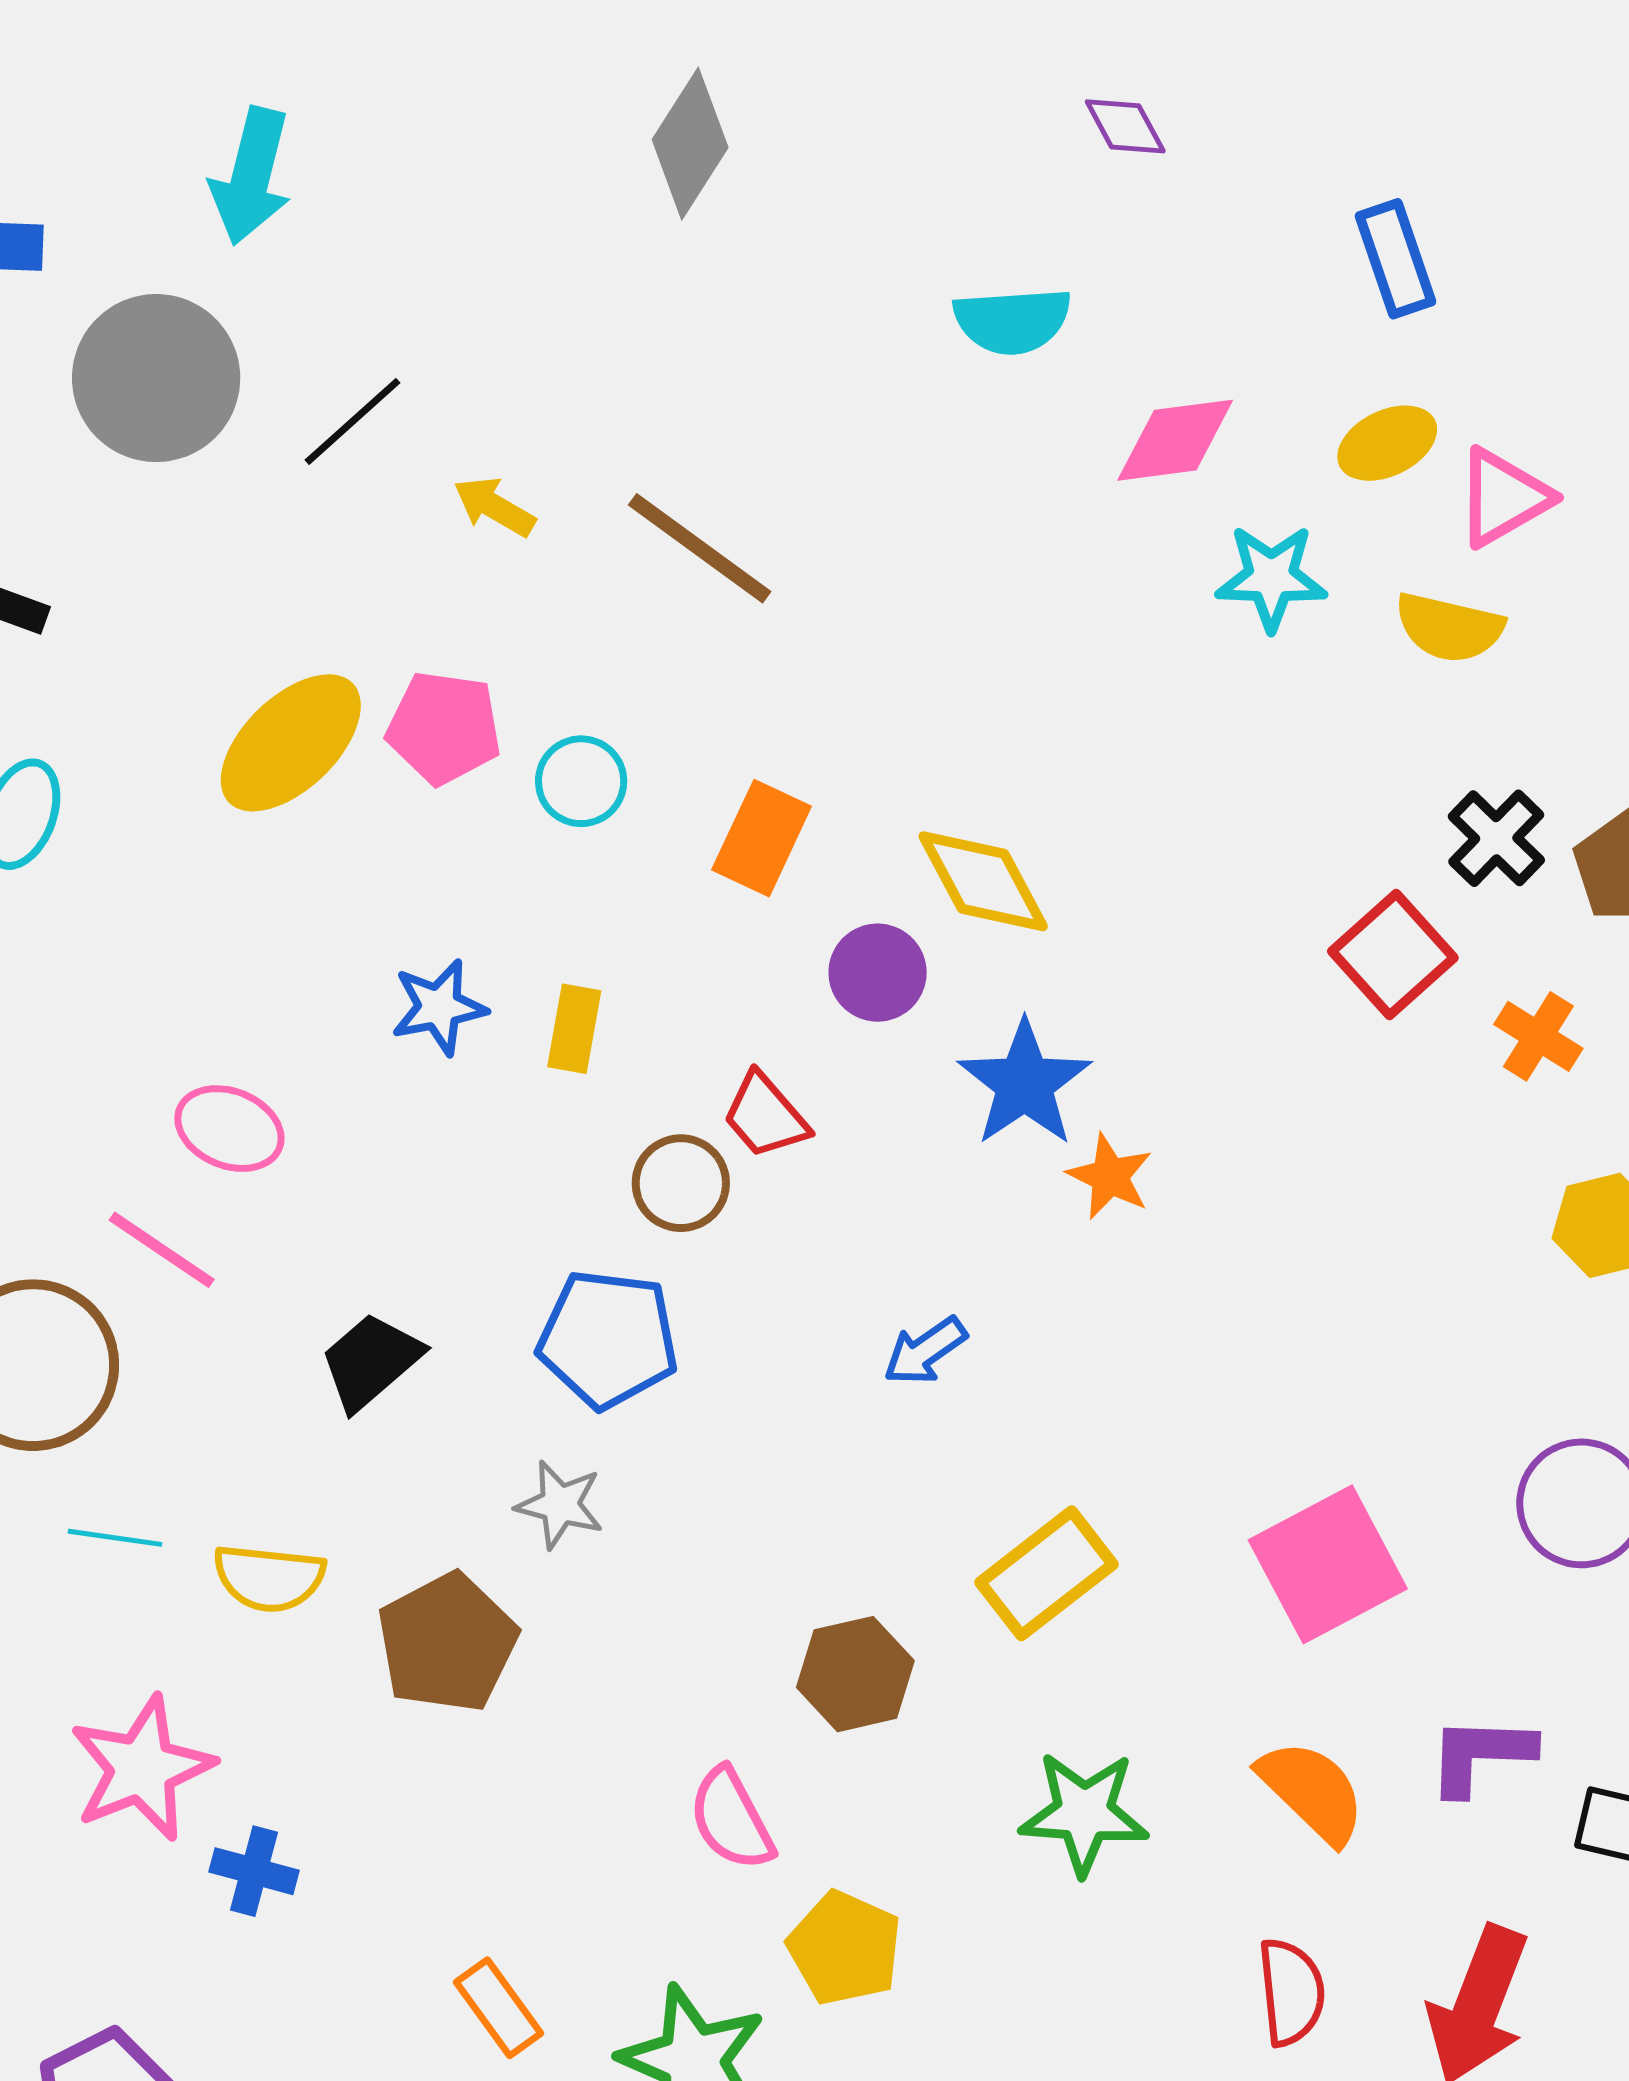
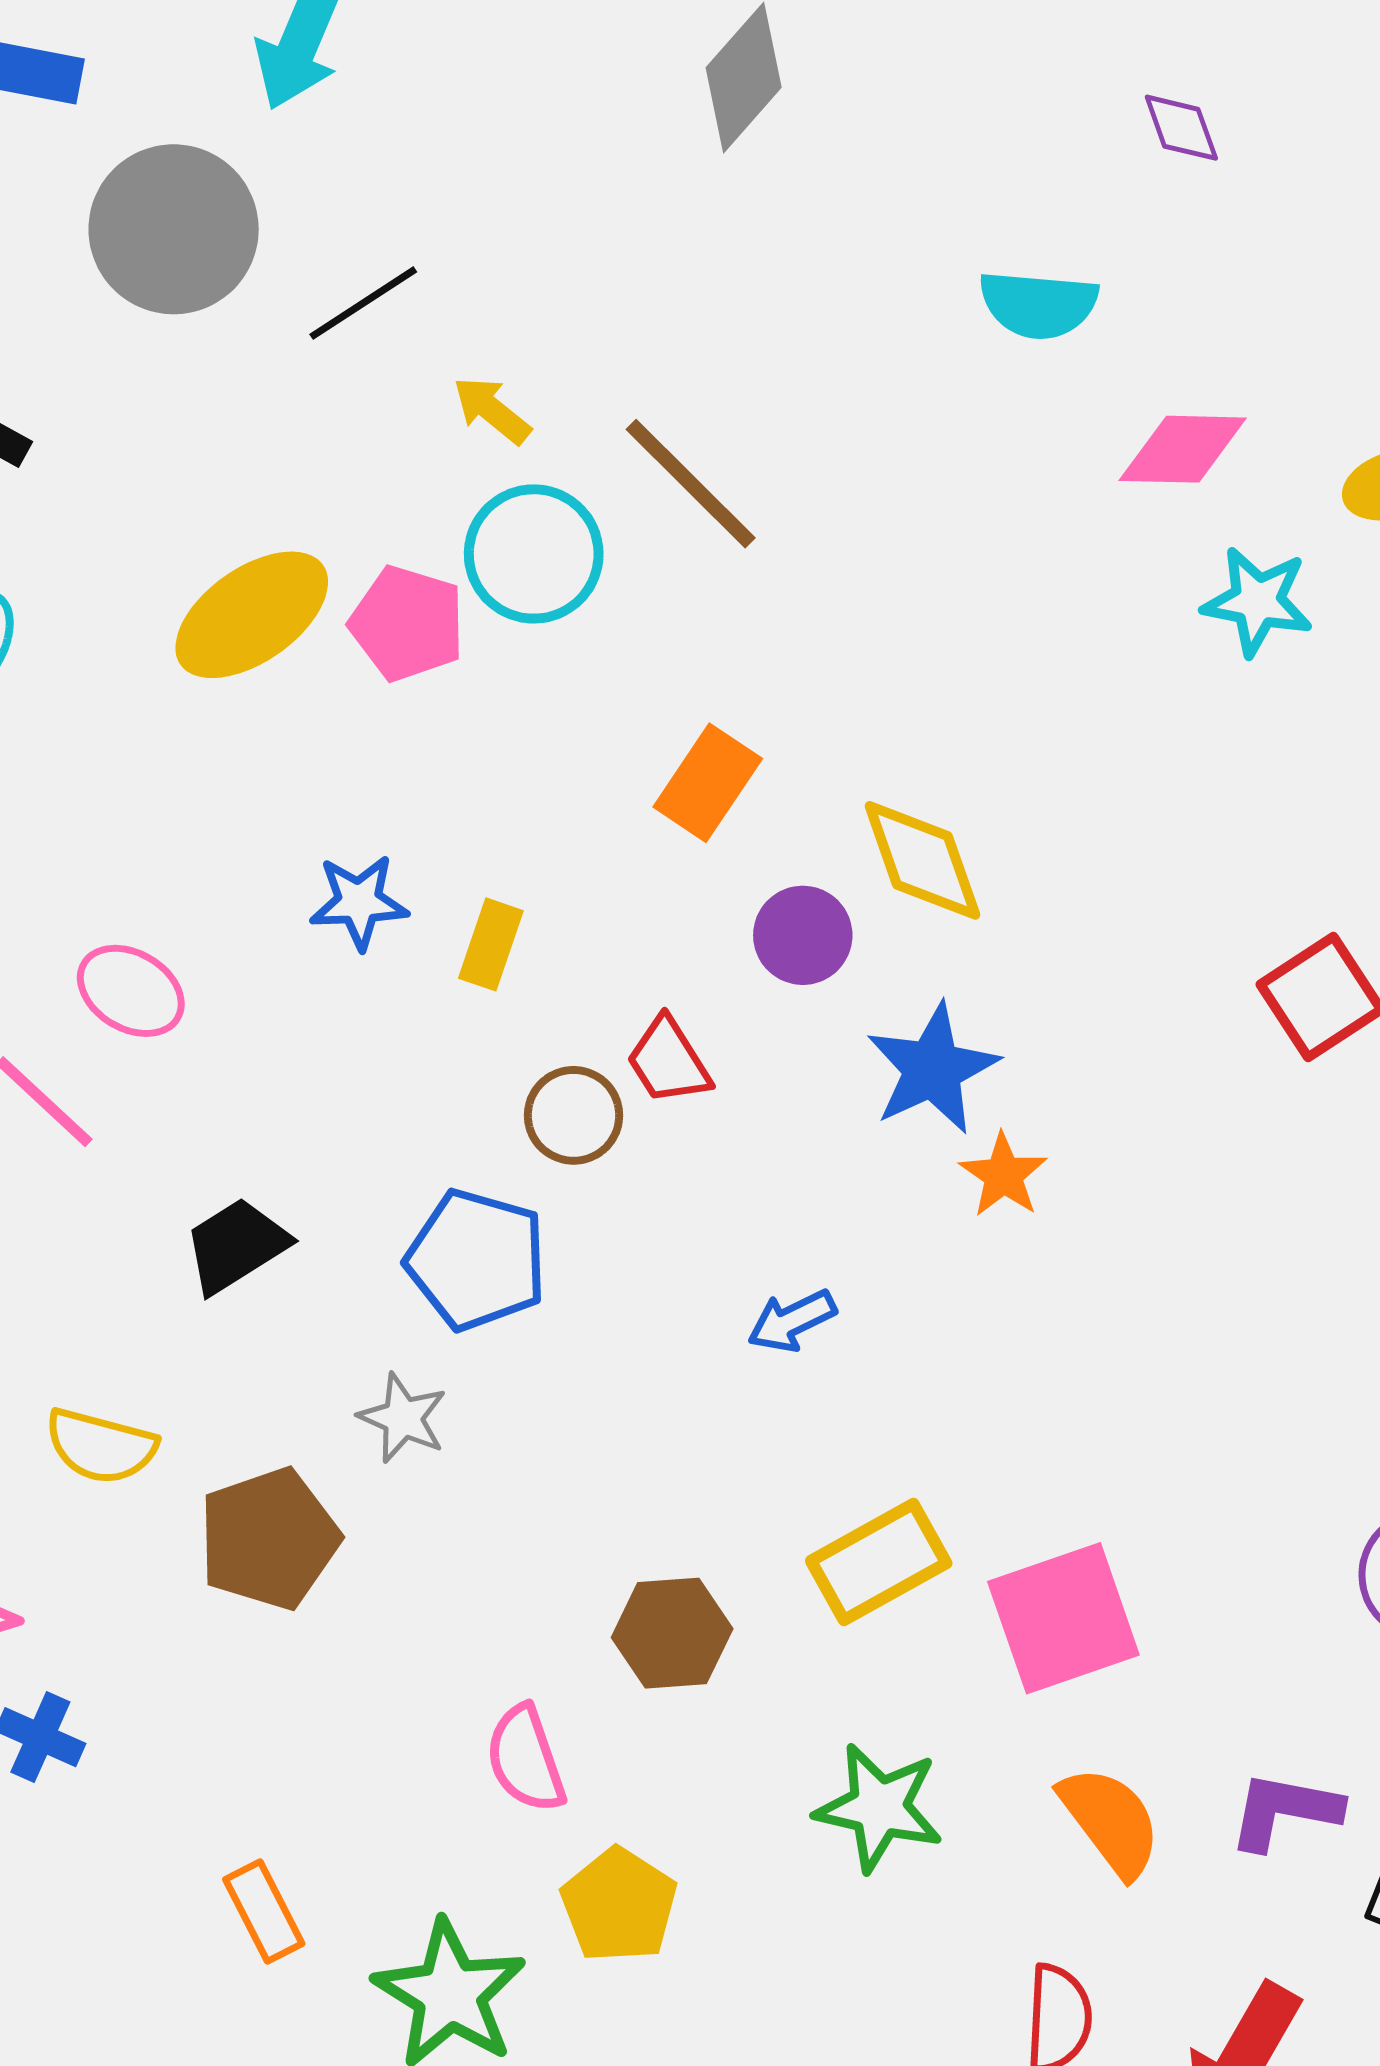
cyan circle: (581, 781) -> (534, 554), moved, size x1.5
pink square: (1328, 1564) -> (1063, 1618), moved

